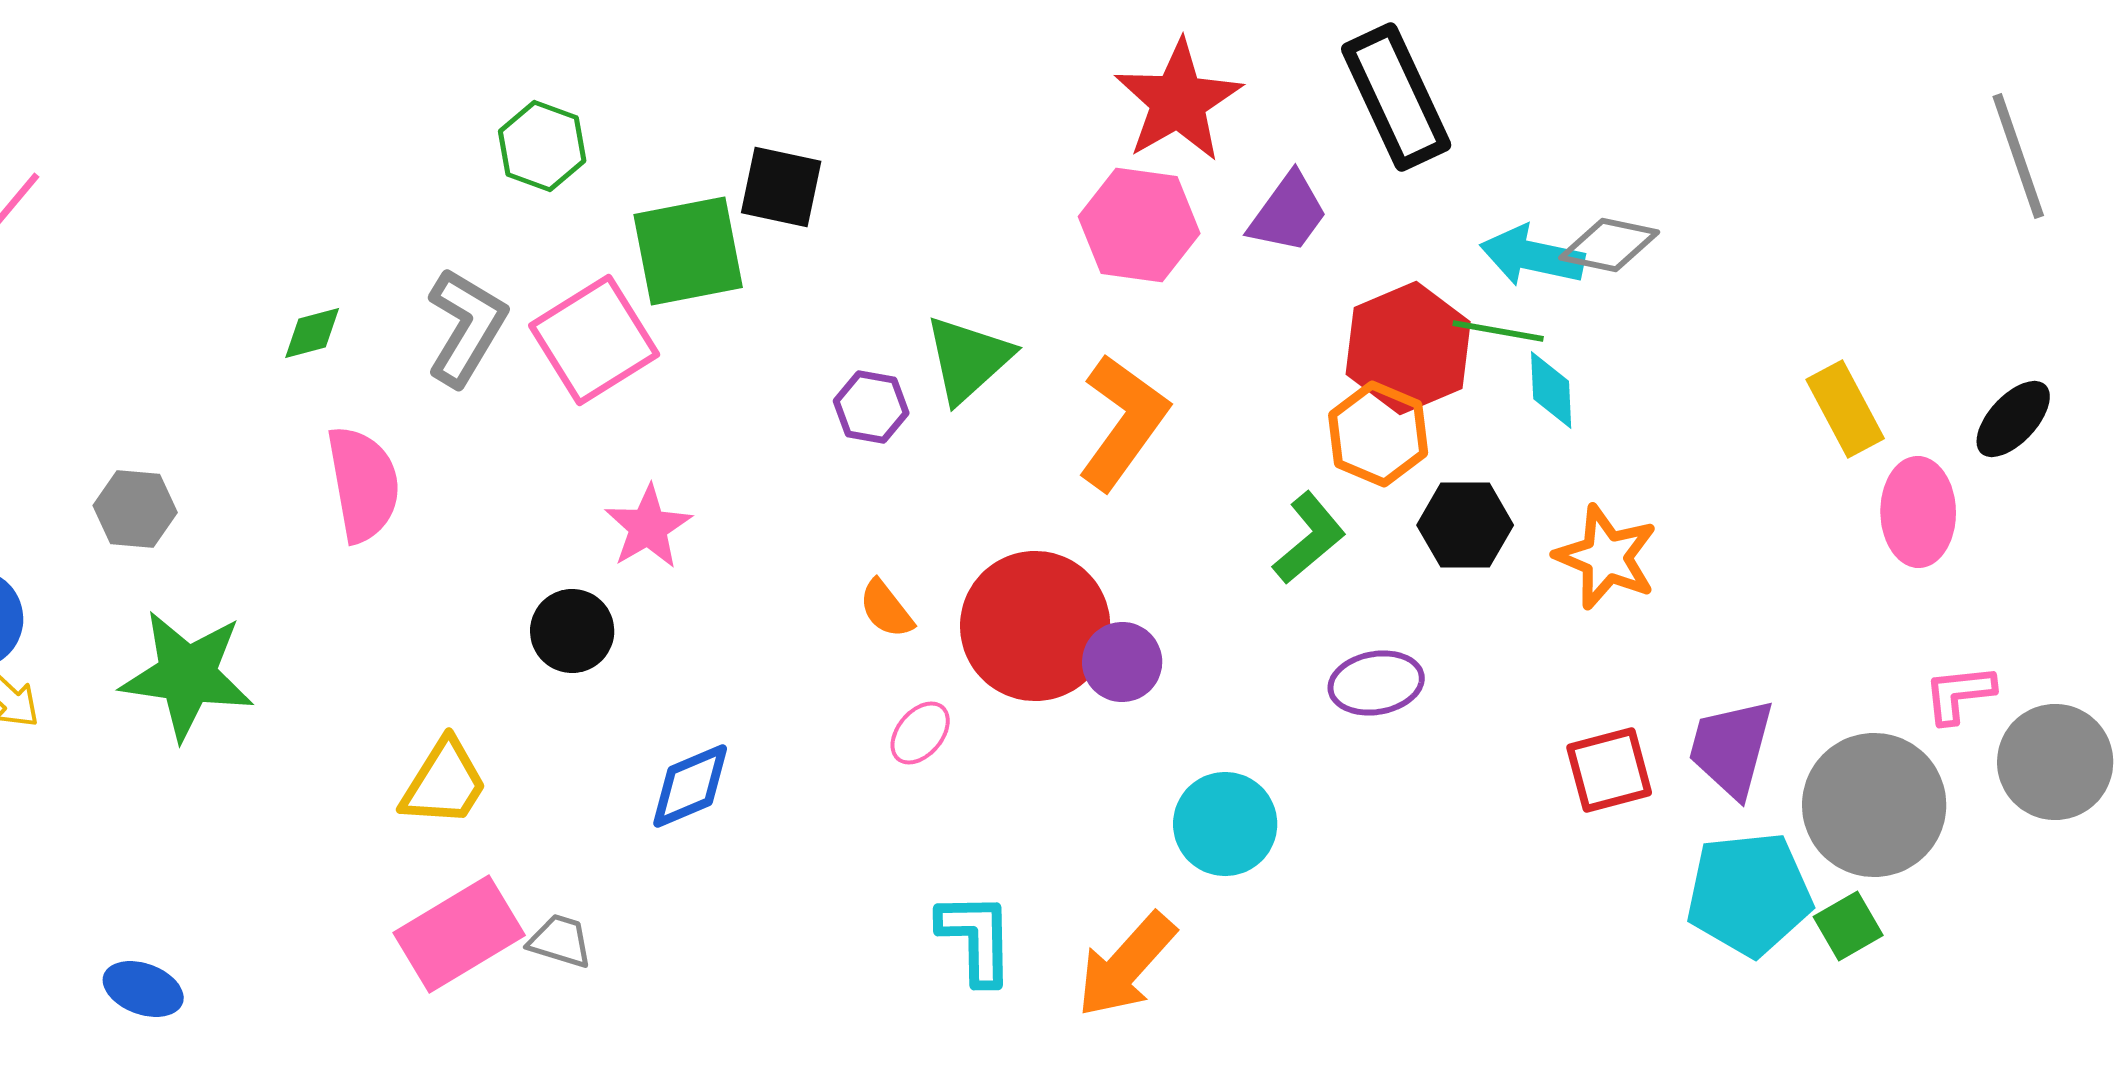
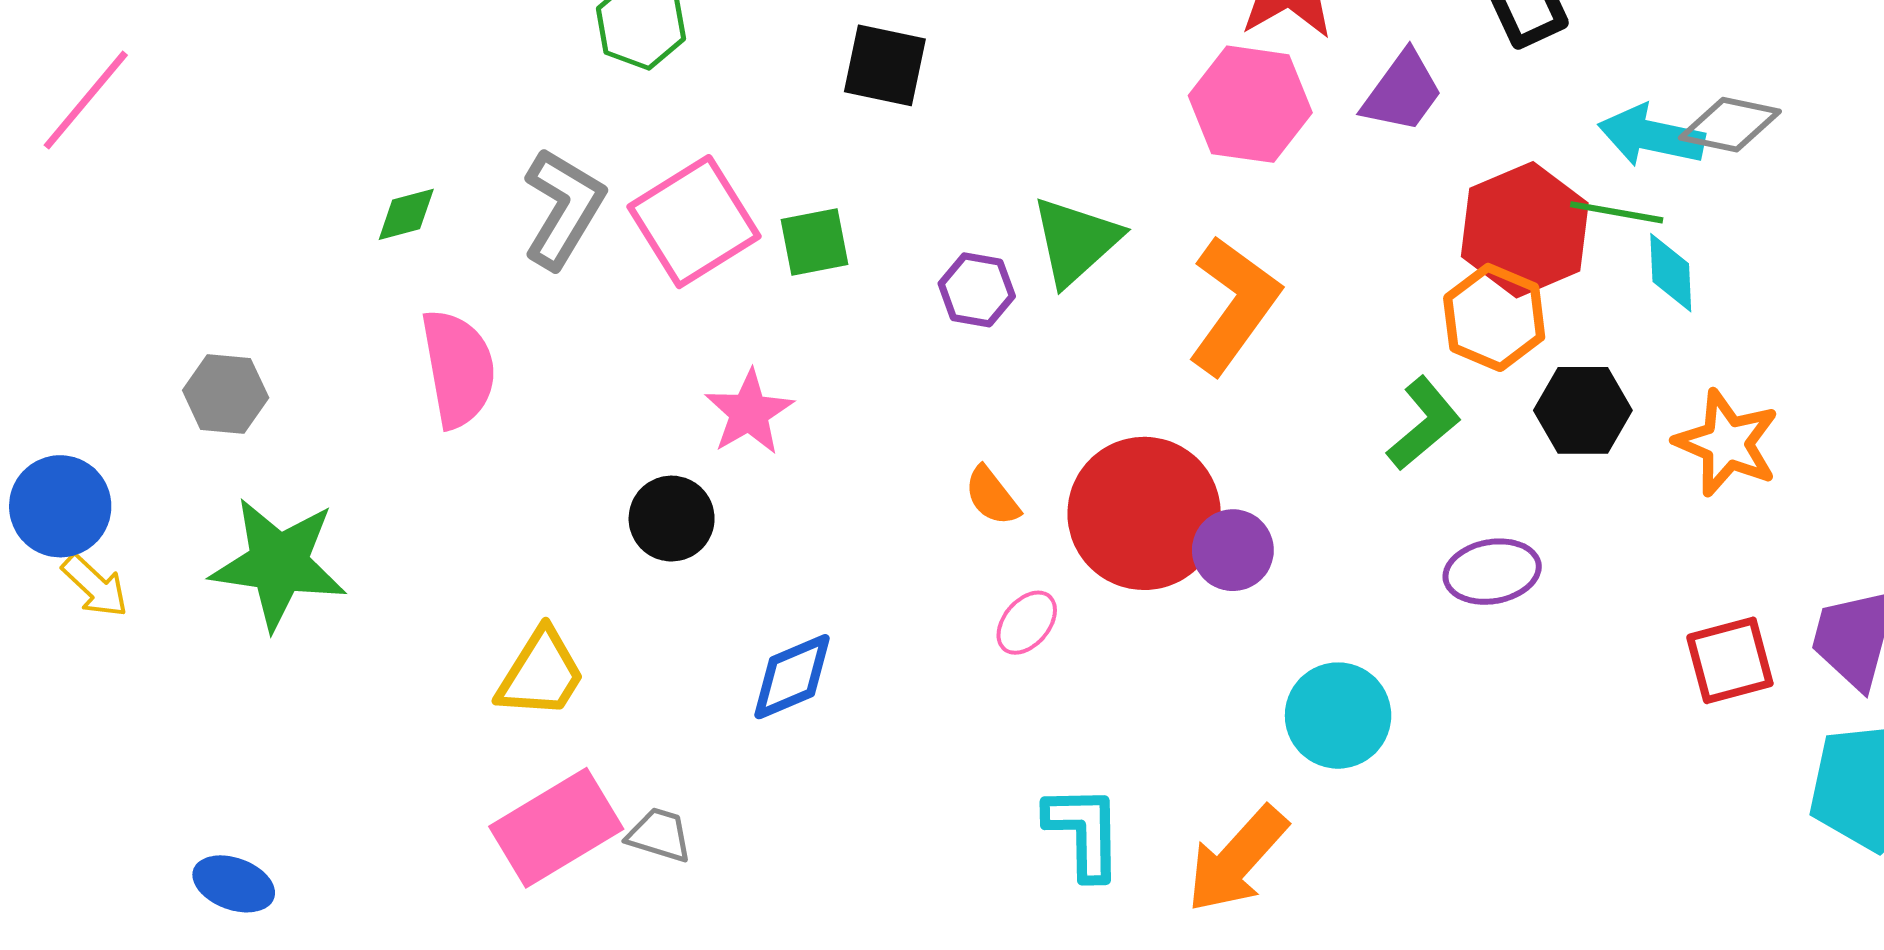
green square: (688, 251) -> (814, 242), moved, size x0.6

